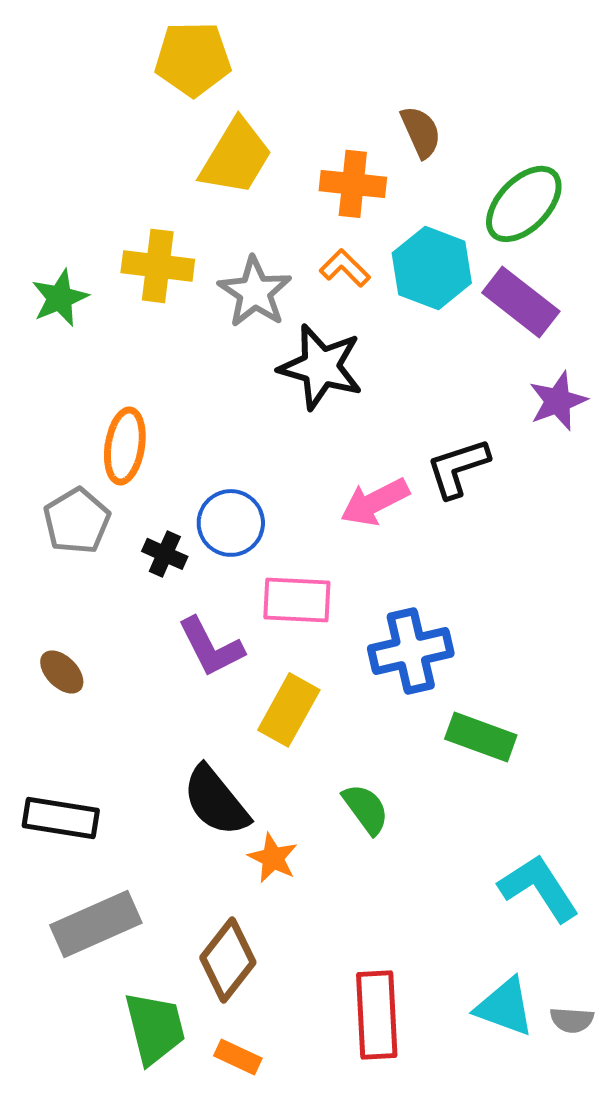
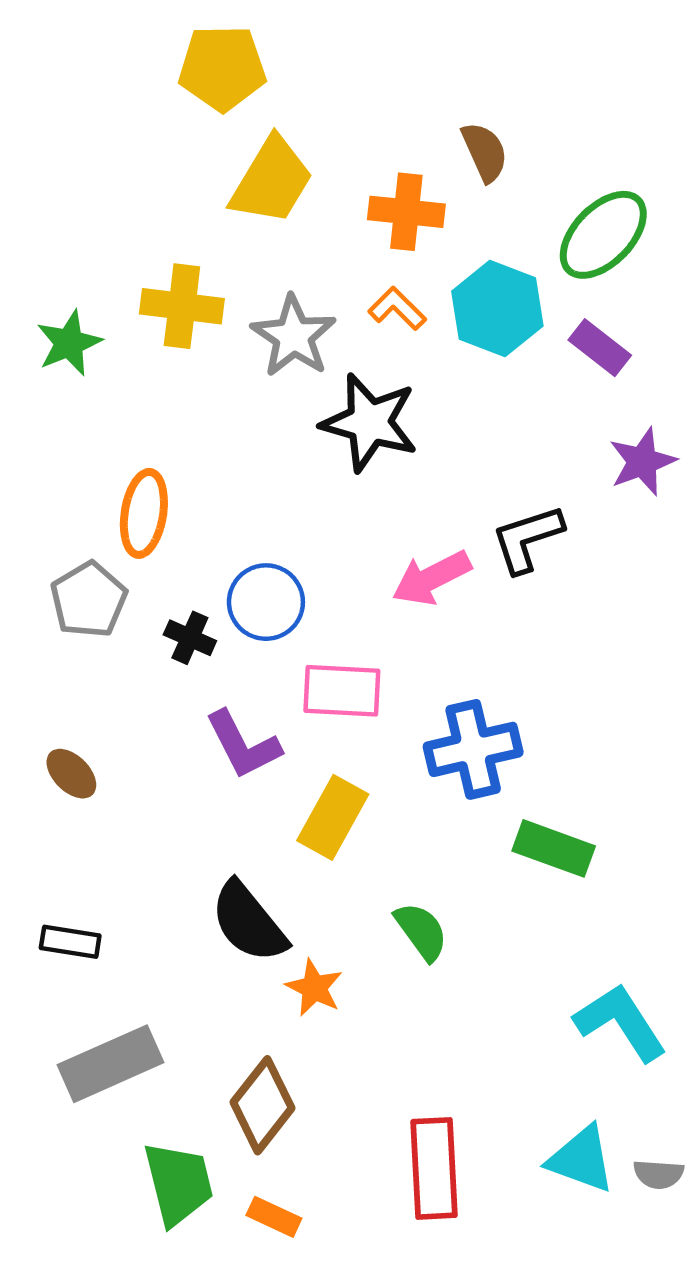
purple rectangle: (521, 302) -> (600, 348), size x0.7
black rectangle: (61, 818) -> (70, 942), size x0.7

